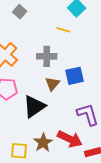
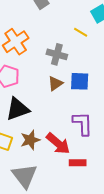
black triangle: (34, 106) -> (17, 109), moved

